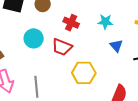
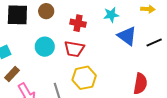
blue triangle: (116, 46) -> (127, 36), size x1.5
yellow hexagon: (84, 73) -> (84, 78), moved

